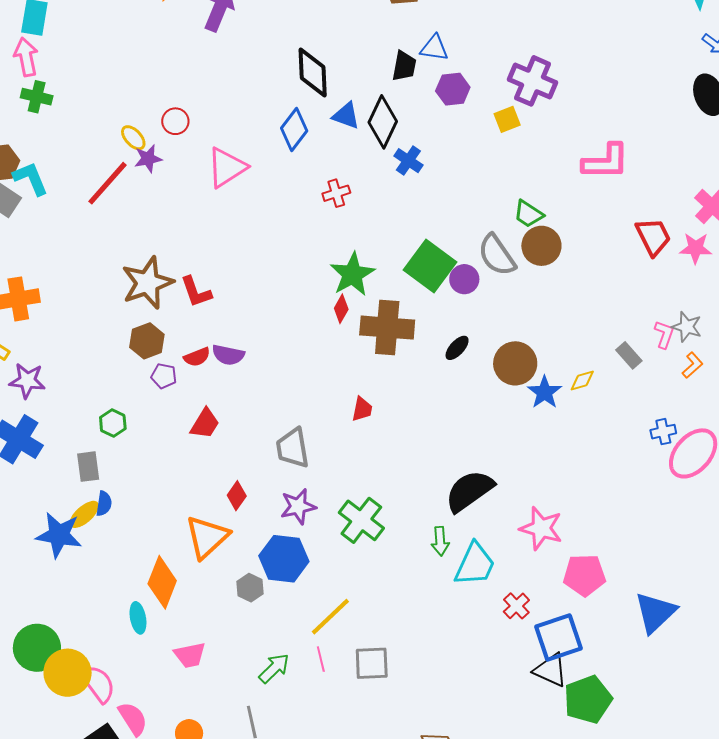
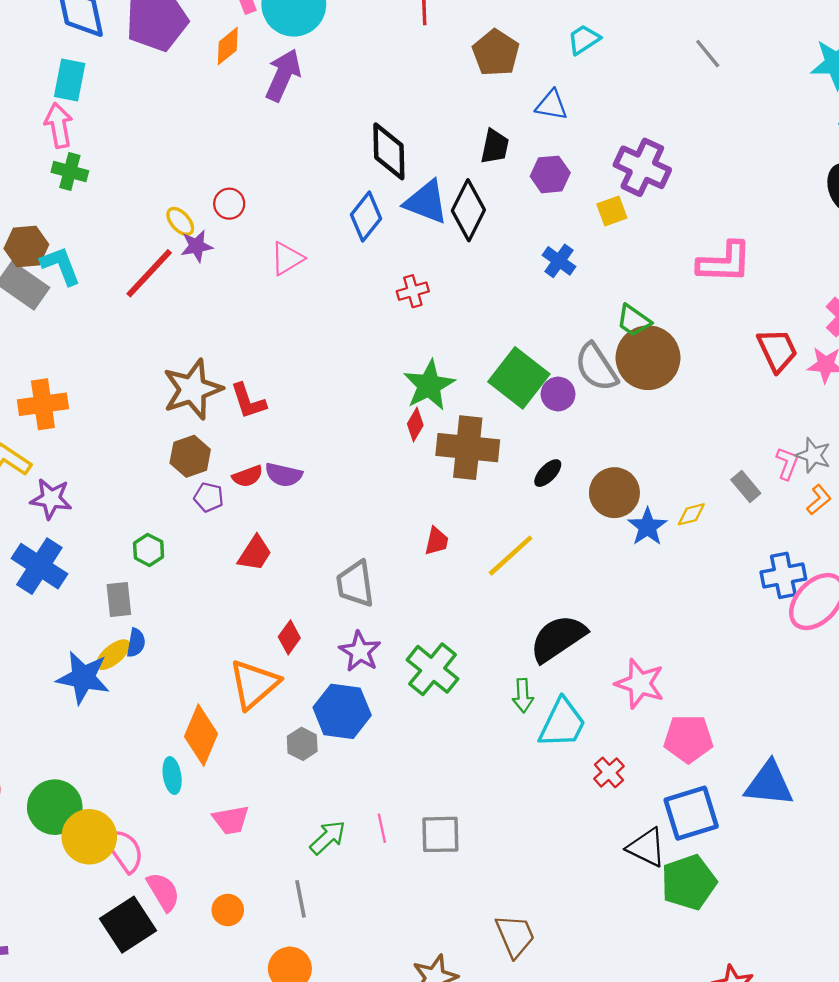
blue triangle: (434, 48) -> (552, 105), moved
blue triangle: (346, 116) -> (426, 202), size x1.4
blue cross: (408, 161) -> (559, 261), moved
pink triangle: (227, 167) -> (287, 258), size x0.7
brown circle: (541, 246) -> (648, 358), size x1.4
blue cross: (663, 432) -> (783, 575), size x1.5
purple star: (298, 506) -> (360, 651), turned -30
blue triangle: (655, 612) -> (769, 784), turned 48
yellow line: (330, 617) -> (511, 556), moved
blue square: (559, 638) -> (691, 813), moved

